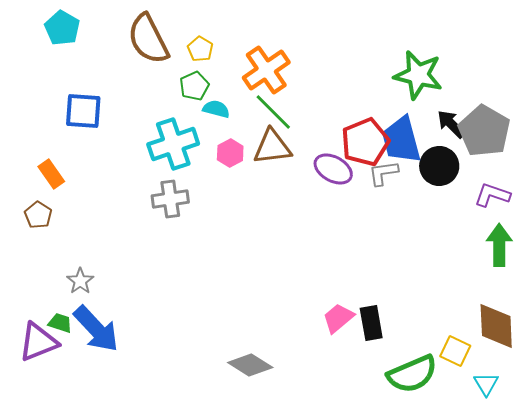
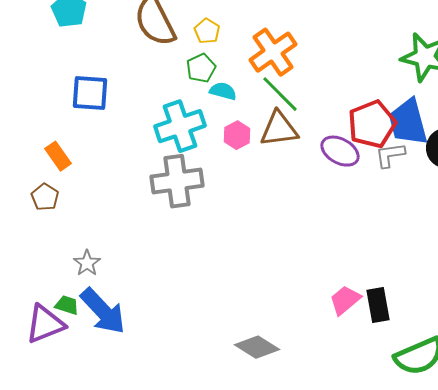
gray cross: (170, 199) -> (177, 181), size x1.4

